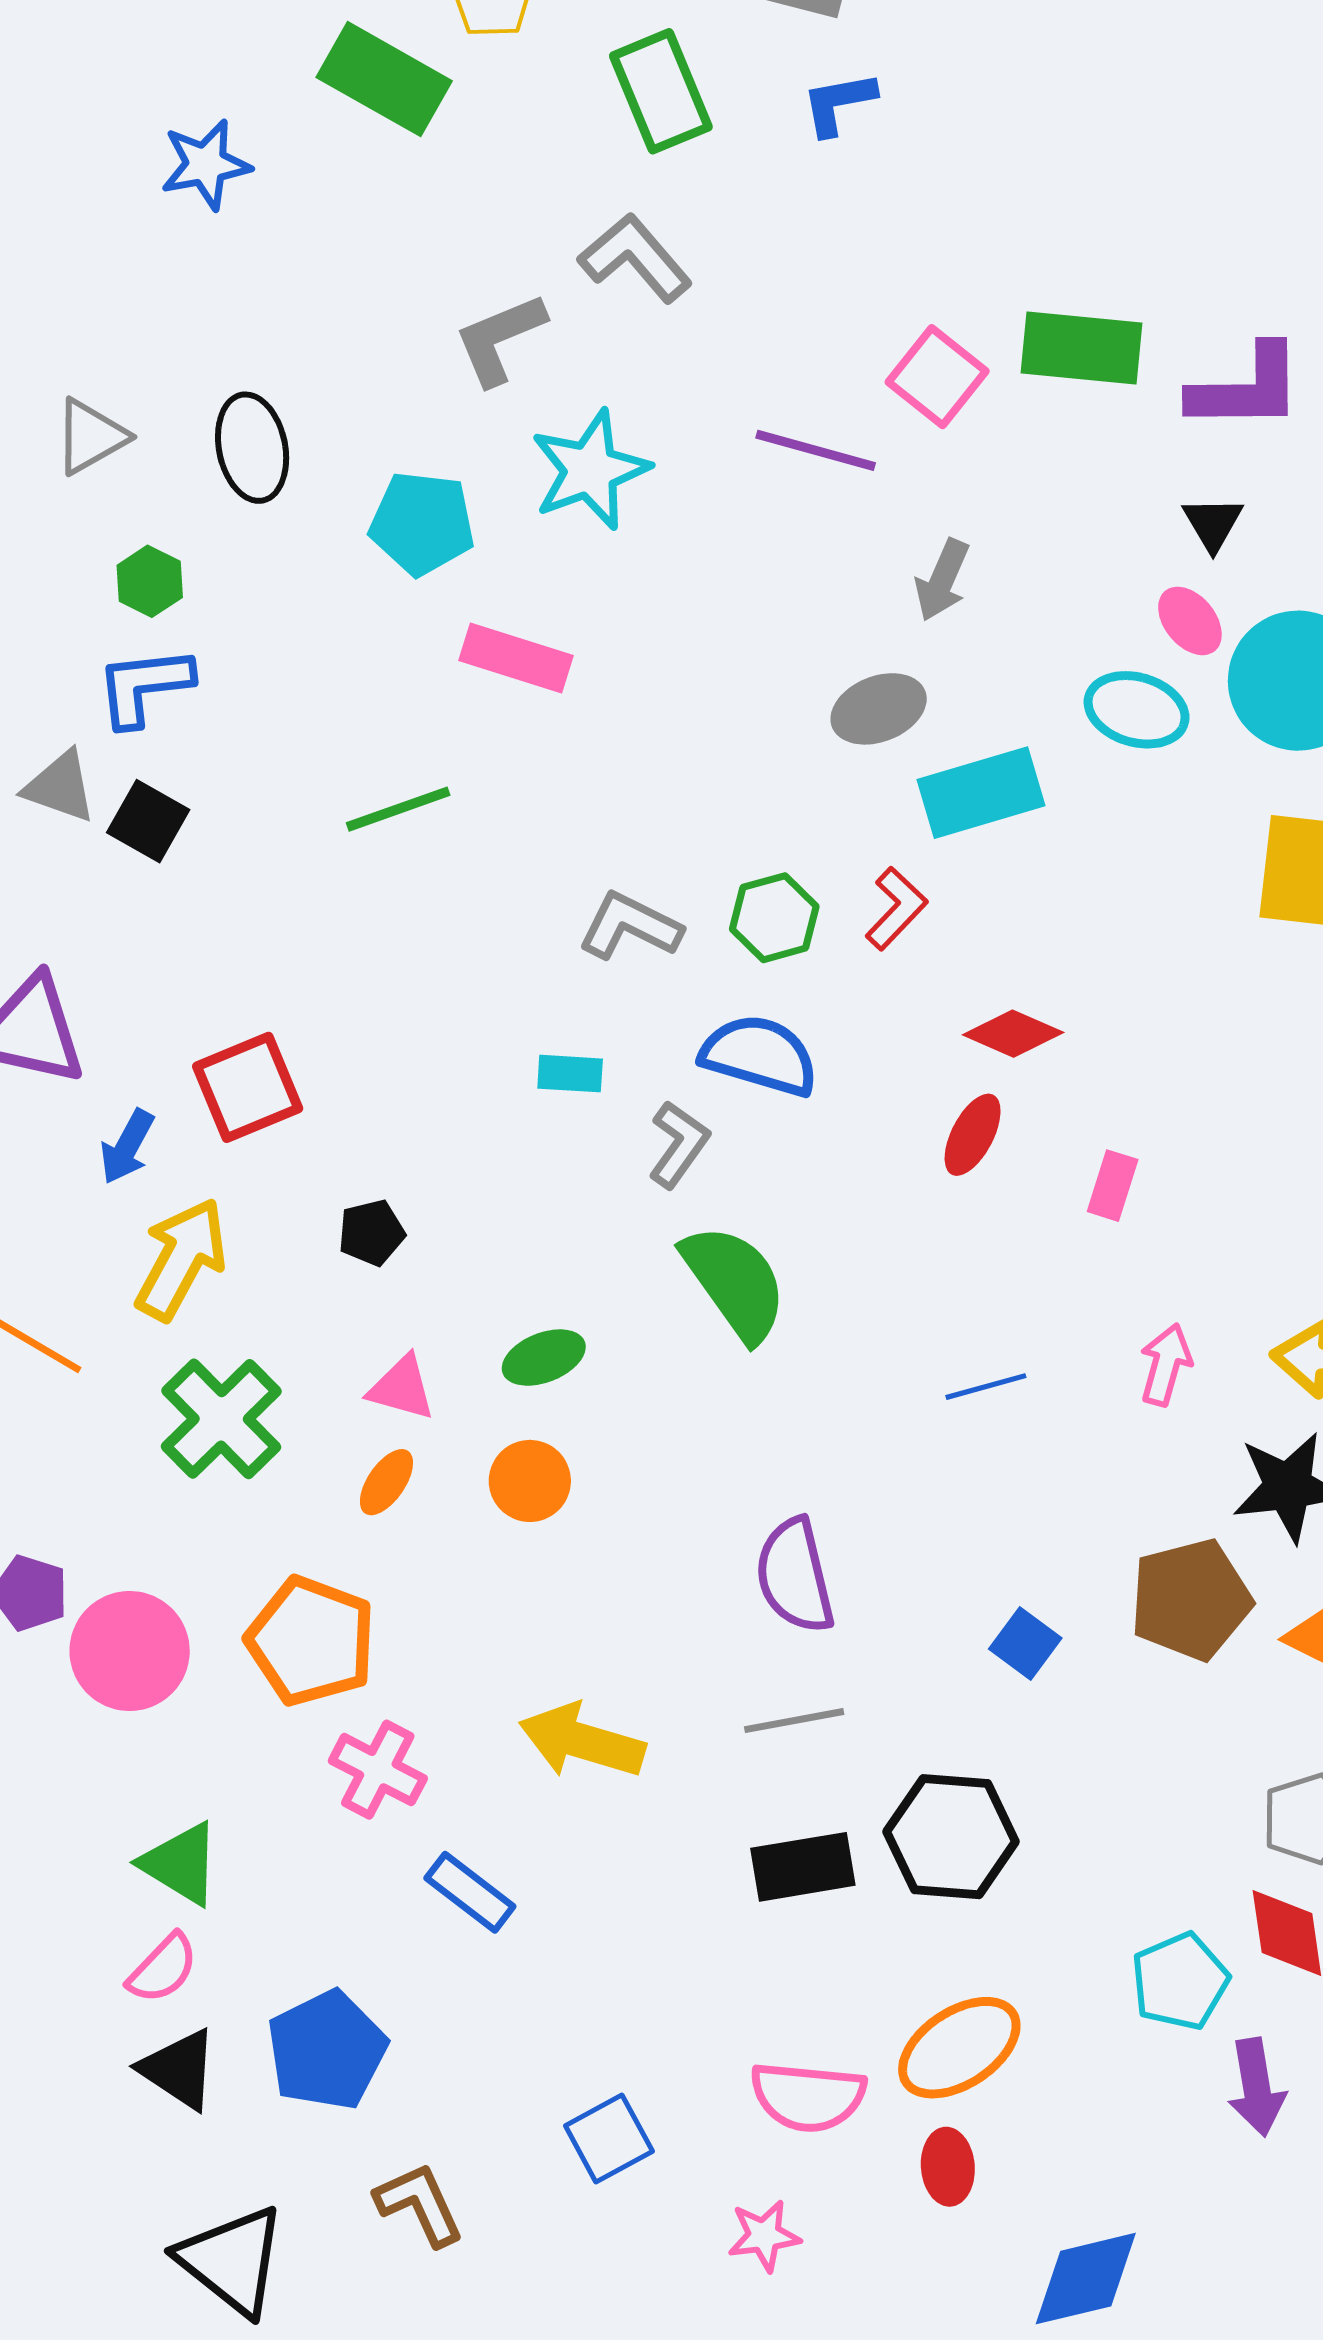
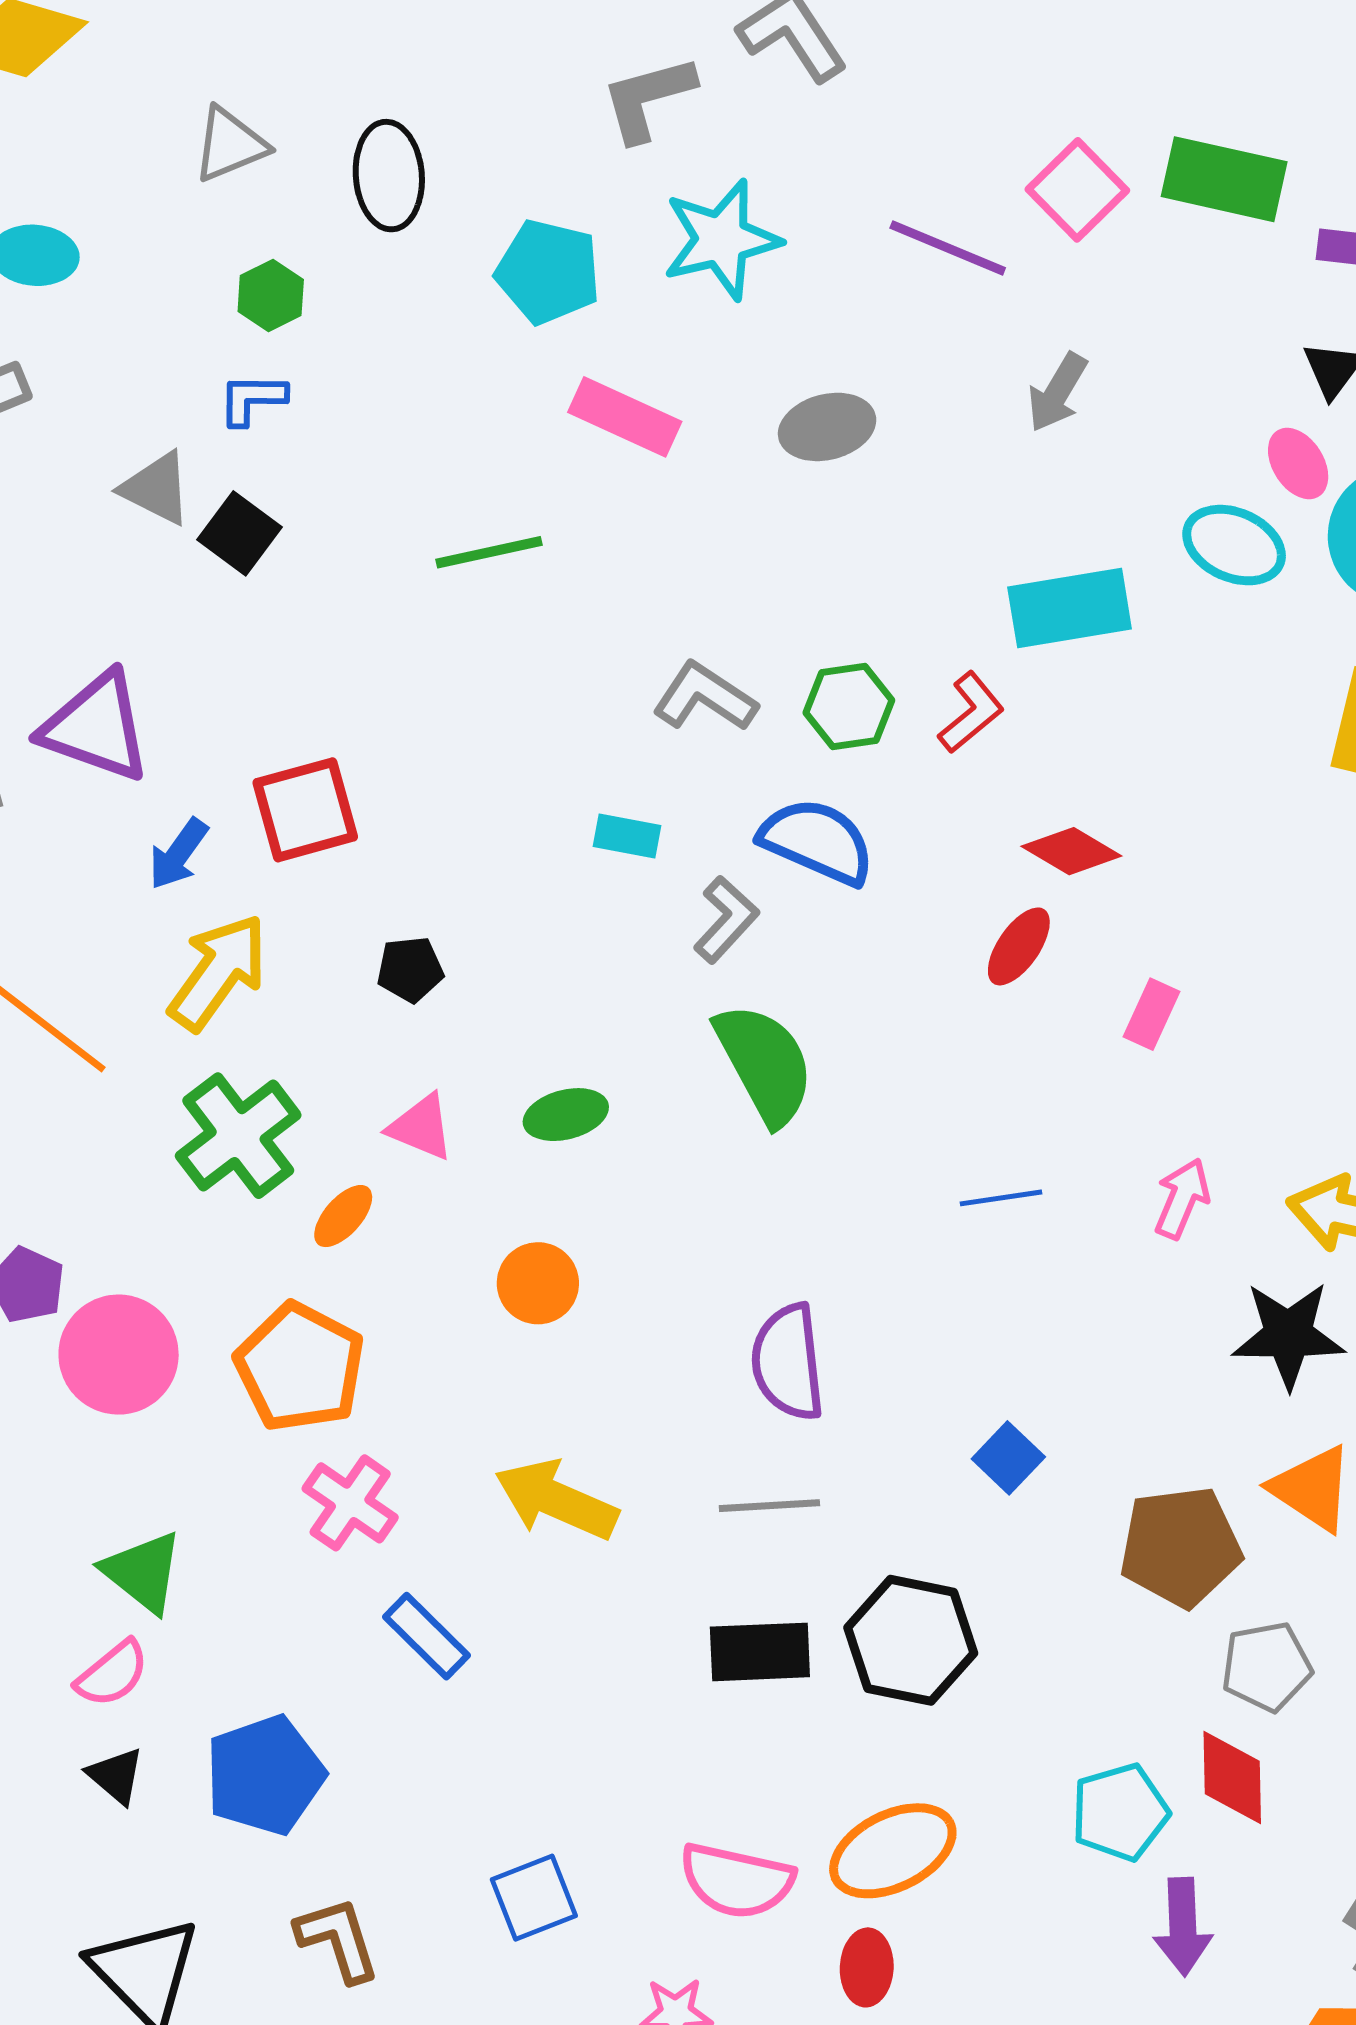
blue L-shape: (144, 686) -> (252, 399), size x0.7
gray ellipse: (879, 709) -> (827, 427), moved
orange circle: (530, 1481) -> (538, 1283), moved
orange ellipse: (386, 1482) -> (343, 1216), moved
brown pentagon: (1191, 1600) -> (1181, 1547), moved
black triangle: (179, 2069) -> (116, 1776), size x0.7

